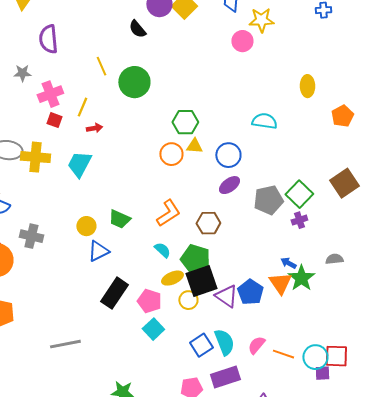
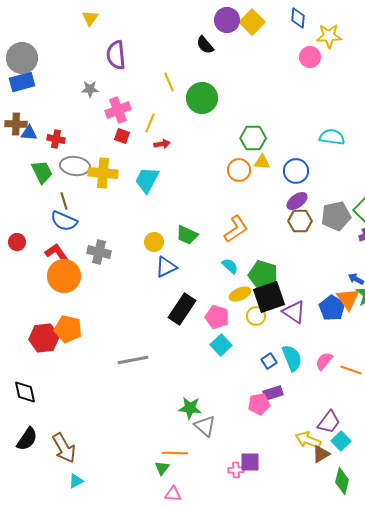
brown hexagon: (208, 223) -> (300, 221), moved
blue pentagon: (250, 292) -> (332, 308), moved
blue square: (201, 345) -> (269, 361), size x0.7
purple rectangle: (225, 377) -> (273, 393), moved, size x0.7

